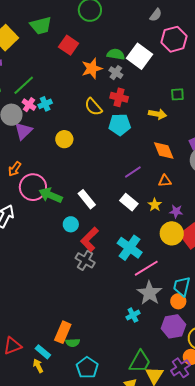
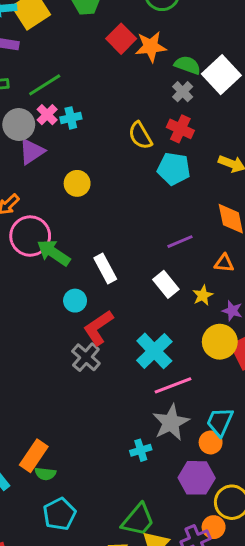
orange star: (92, 69) -> (151, 47), moved
yellow circle: (64, 139) -> (77, 183), moved

